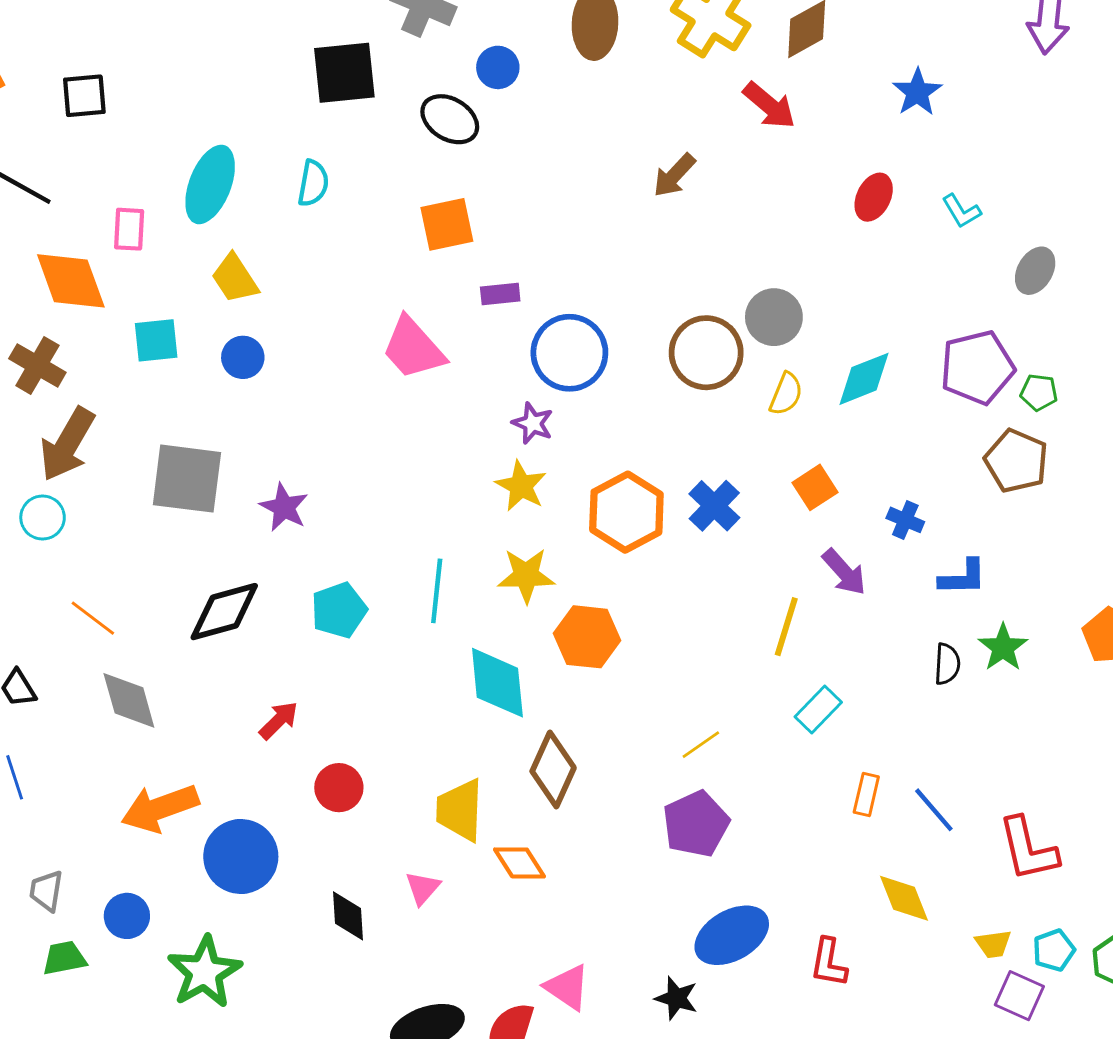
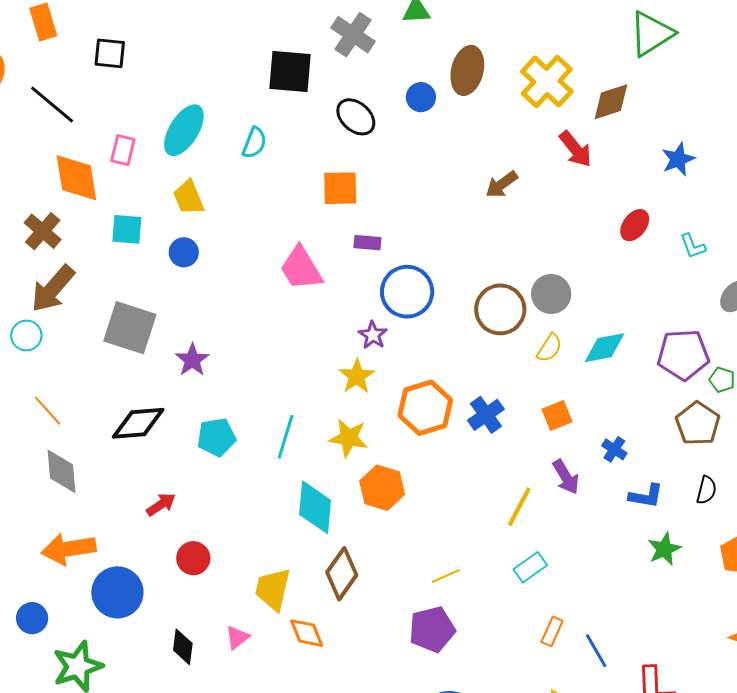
blue circle: (498, 67) -> (421, 97), moved
black semicircle: (947, 664) -> (706, 490), moved

